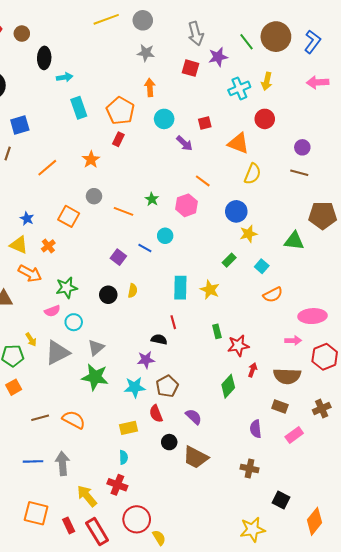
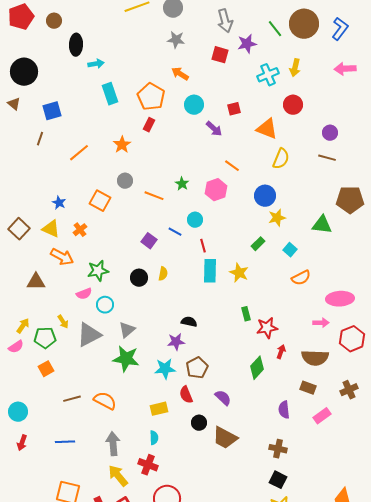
orange arrow: (150, 87) -> (180, 74), turned -54
red line: (173, 322) -> (203, 246), moved
gray arrow: (62, 463) -> (113, 444), moved
black square: (281, 500) -> (278, 480), moved

